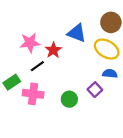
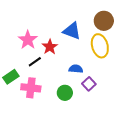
pink star: (30, 43) -> (28, 40), turned -30
yellow ellipse: (107, 49) -> (100, 46), turned 45
blue semicircle: (110, 74) -> (76, 69), moved

